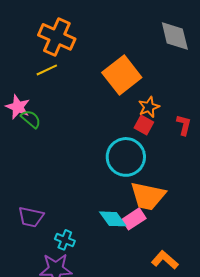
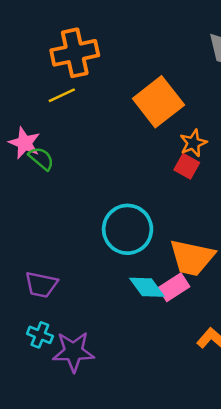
orange cross: (57, 37) -> (75, 53), turned -36
cyan circle: (126, 157) -> (128, 229), moved
cyan cross: (65, 240) -> (40, 335), moved

